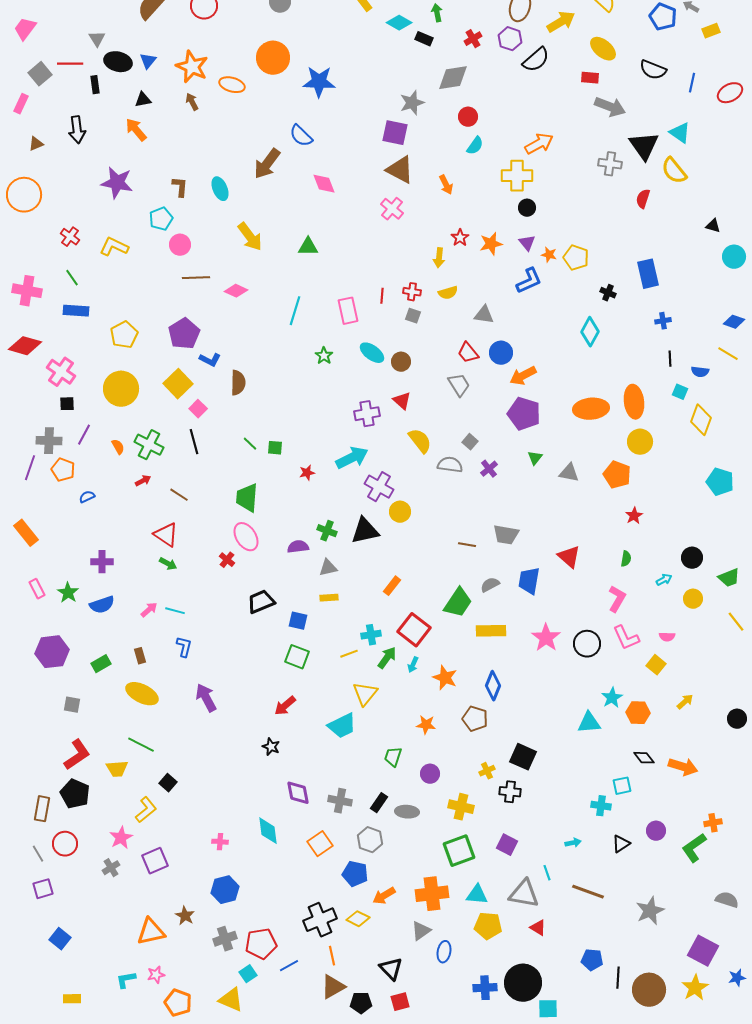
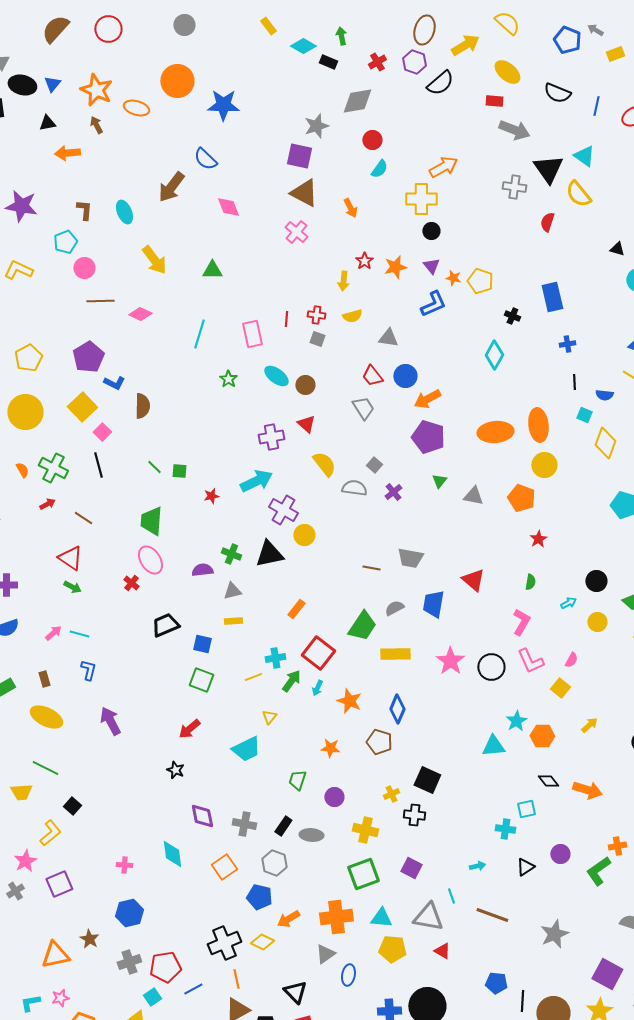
orange arrow: (136, 130) -> (67, 153), moved, turned -55
pink semicircle: (667, 637) -> (571, 660), turned -63
yellow triangle: (365, 694) -> (269, 717), size x0.6

